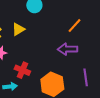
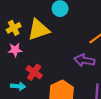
yellow triangle: (18, 29) -> (39, 30), size x1.6

